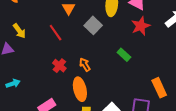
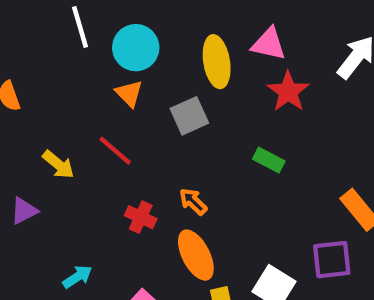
gray square: (93, 25) -> (189, 116), turned 36
yellow arrow: (19, 31) -> (58, 165), moved
cyan arrow: (13, 84) -> (77, 277), moved

